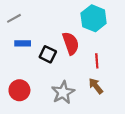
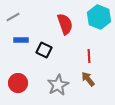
cyan hexagon: (94, 18) -> (99, 17), moved
red semicircle: (71, 43) -> (65, 24), moved

